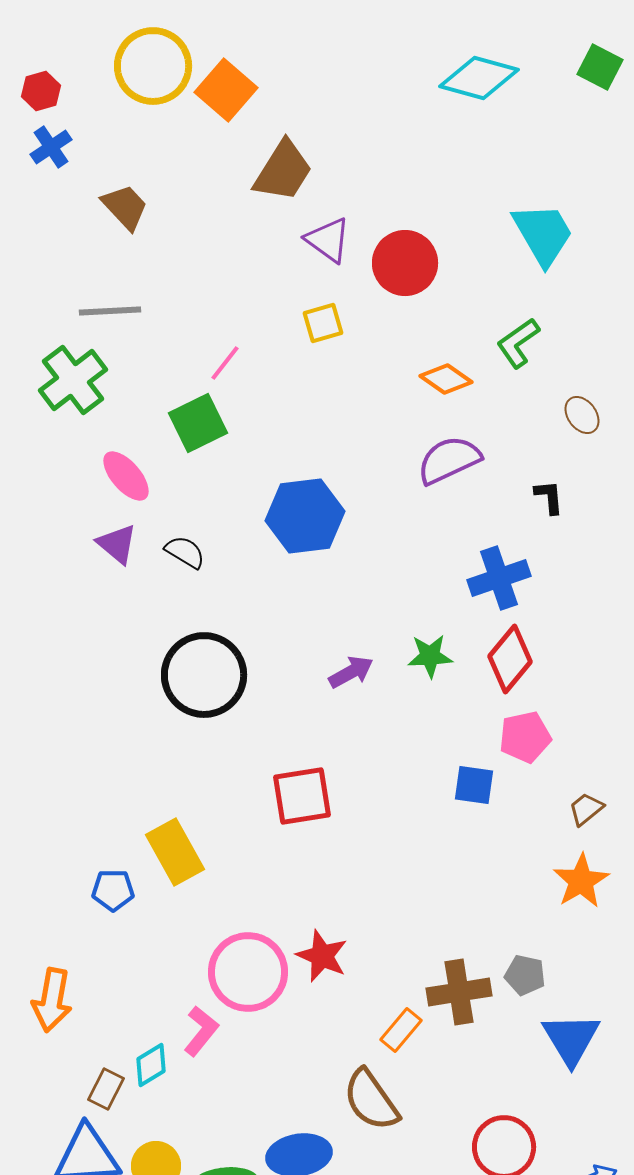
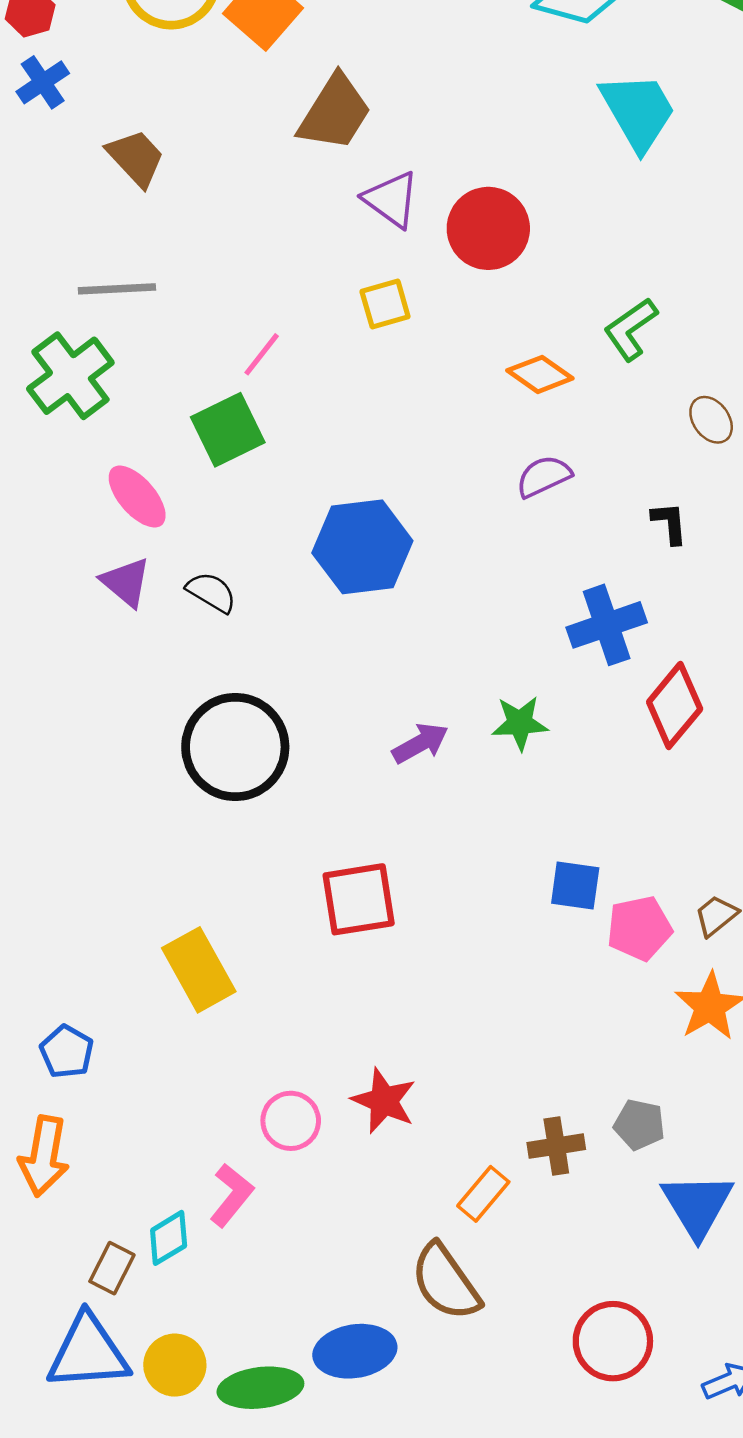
cyan trapezoid: (543, 234) -> (638, 111), moved
purple semicircle: (449, 460) -> (544, 476), size x0.7
red diamond: (510, 659) -> (675, 705), moved
pink pentagon: (525, 737) -> (639, 928), moved
blue pentagon: (113, 890) -> (67, 1052), moved, turned 30
pink circle: (248, 972) -> (291, 1121), size x0.6
brown cross: (459, 992) -> (556, 1146), size x0.7

